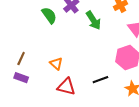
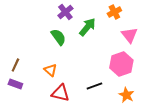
green semicircle: (49, 15) -> (58, 37), moved
green arrow: (93, 20) -> (87, 27), turned -108

